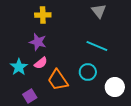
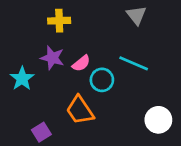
pink semicircle: (41, 63) -> (81, 63), moved
cyan star: (19, 67) -> (22, 79), moved
cyan circle: (88, 72) -> (102, 80), moved

